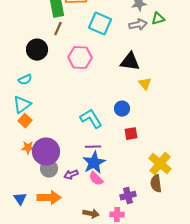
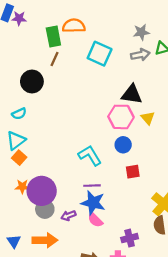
pink hexagon: (80, 58) -> (121, 117), moved
blue star: (94, 163) -> (93, 203), turned -30

